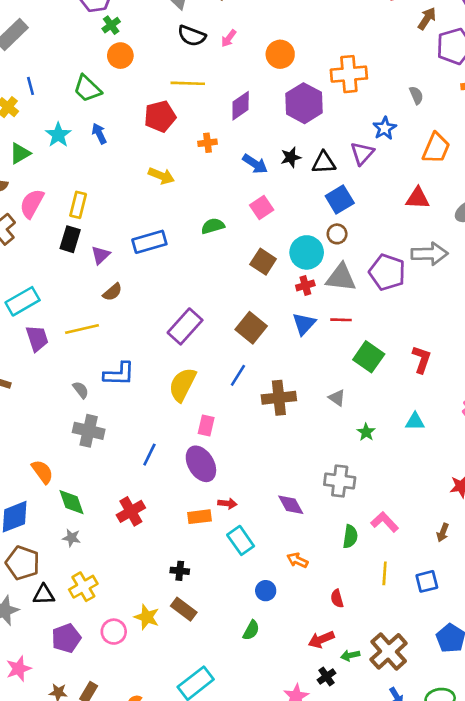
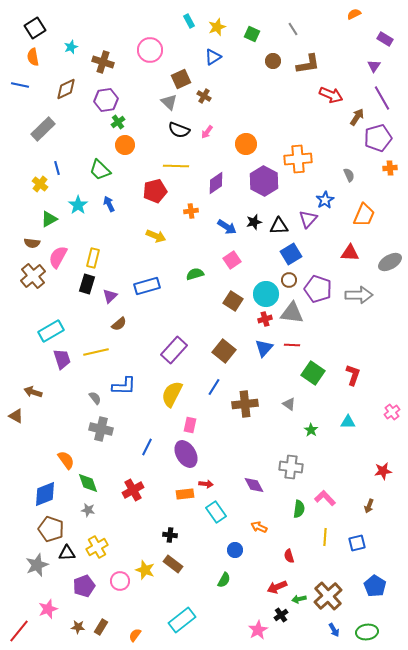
purple pentagon: (387, 272) -> (318, 289), moved

